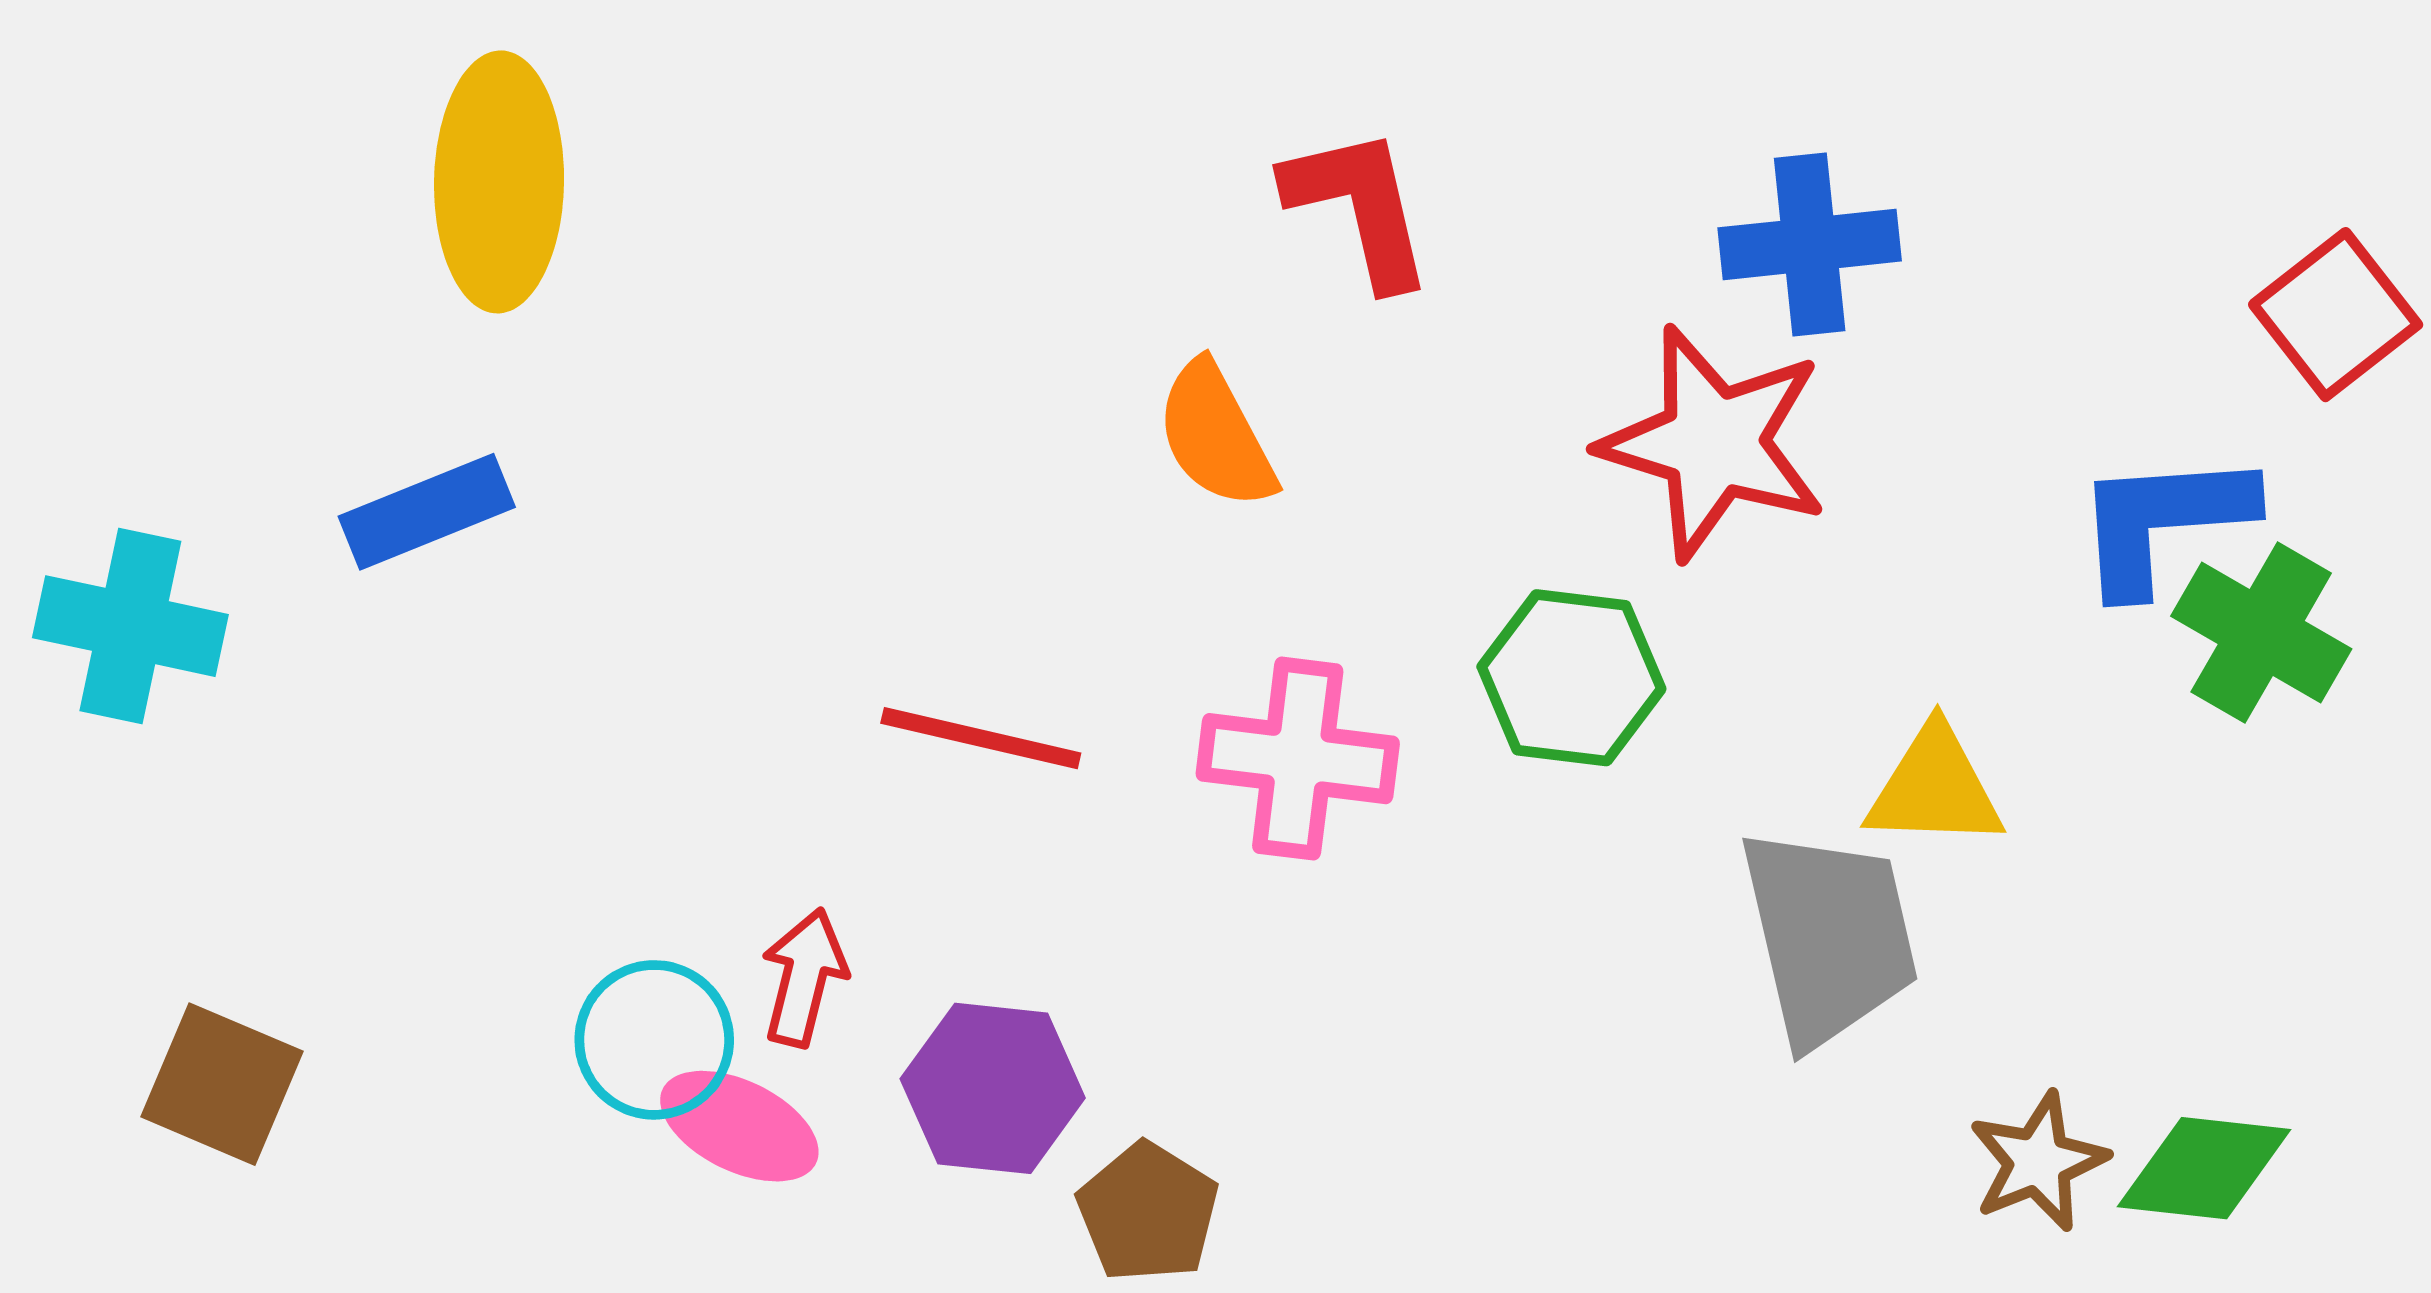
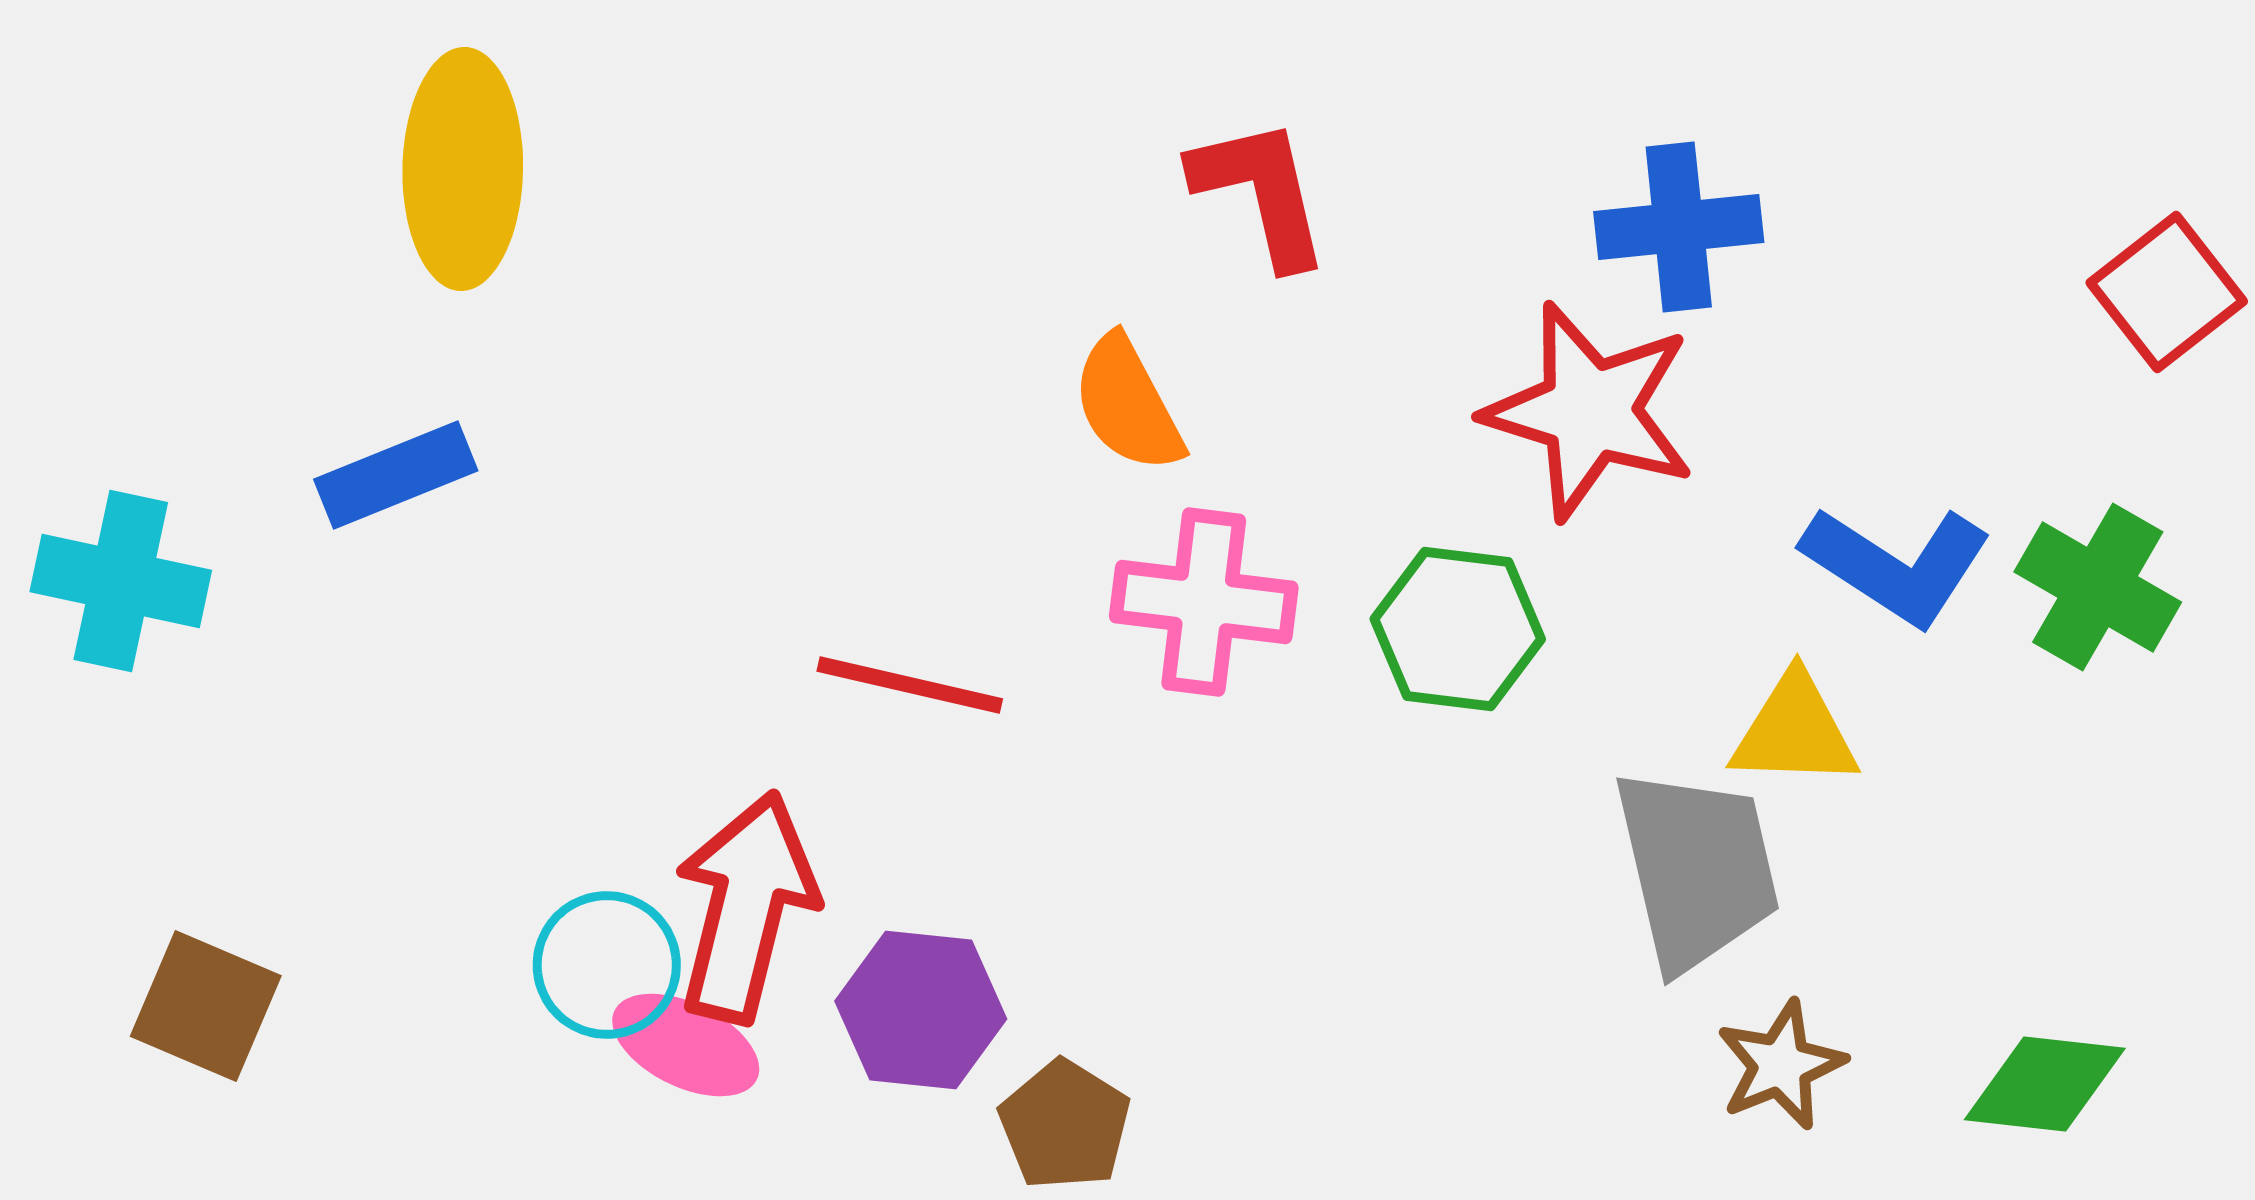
blue L-shape: (2163, 521) -> (1897, 565), moved, turned -143
pink cross: (1298, 759) -> (1204, 602), moved
red arrow: (804, 977) -> (746, 907), size x1.8
brown star: (2038, 1162) -> (1781, 1065), moved

